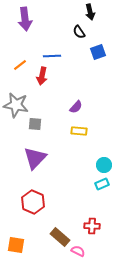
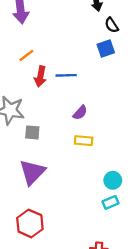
black semicircle: (79, 32) -> (112, 25), moved
blue line: (52, 56) -> (66, 75), moved
orange line: (20, 65) -> (26, 55), moved

